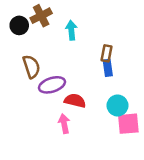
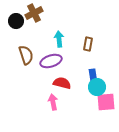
cyan arrow: (71, 30) -> (59, 39), moved
blue rectangle: (108, 68) -> (93, 76), moved
purple ellipse: (52, 85) -> (51, 61), moved

